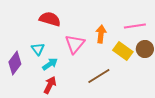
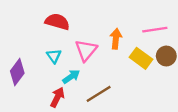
cyan triangle: (38, 49) -> (54, 56), moved
cyan arrow: (50, 64) -> (71, 77), moved
brown line: (99, 76) -> (99, 94), moved

